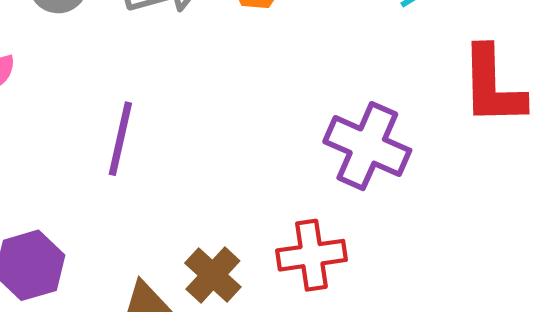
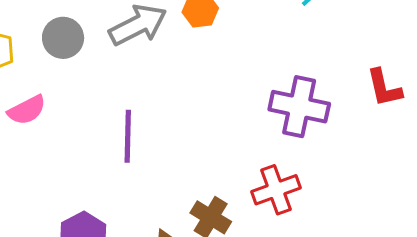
red L-shape: (493, 86) -> (384, 88), moved, size x0.7

